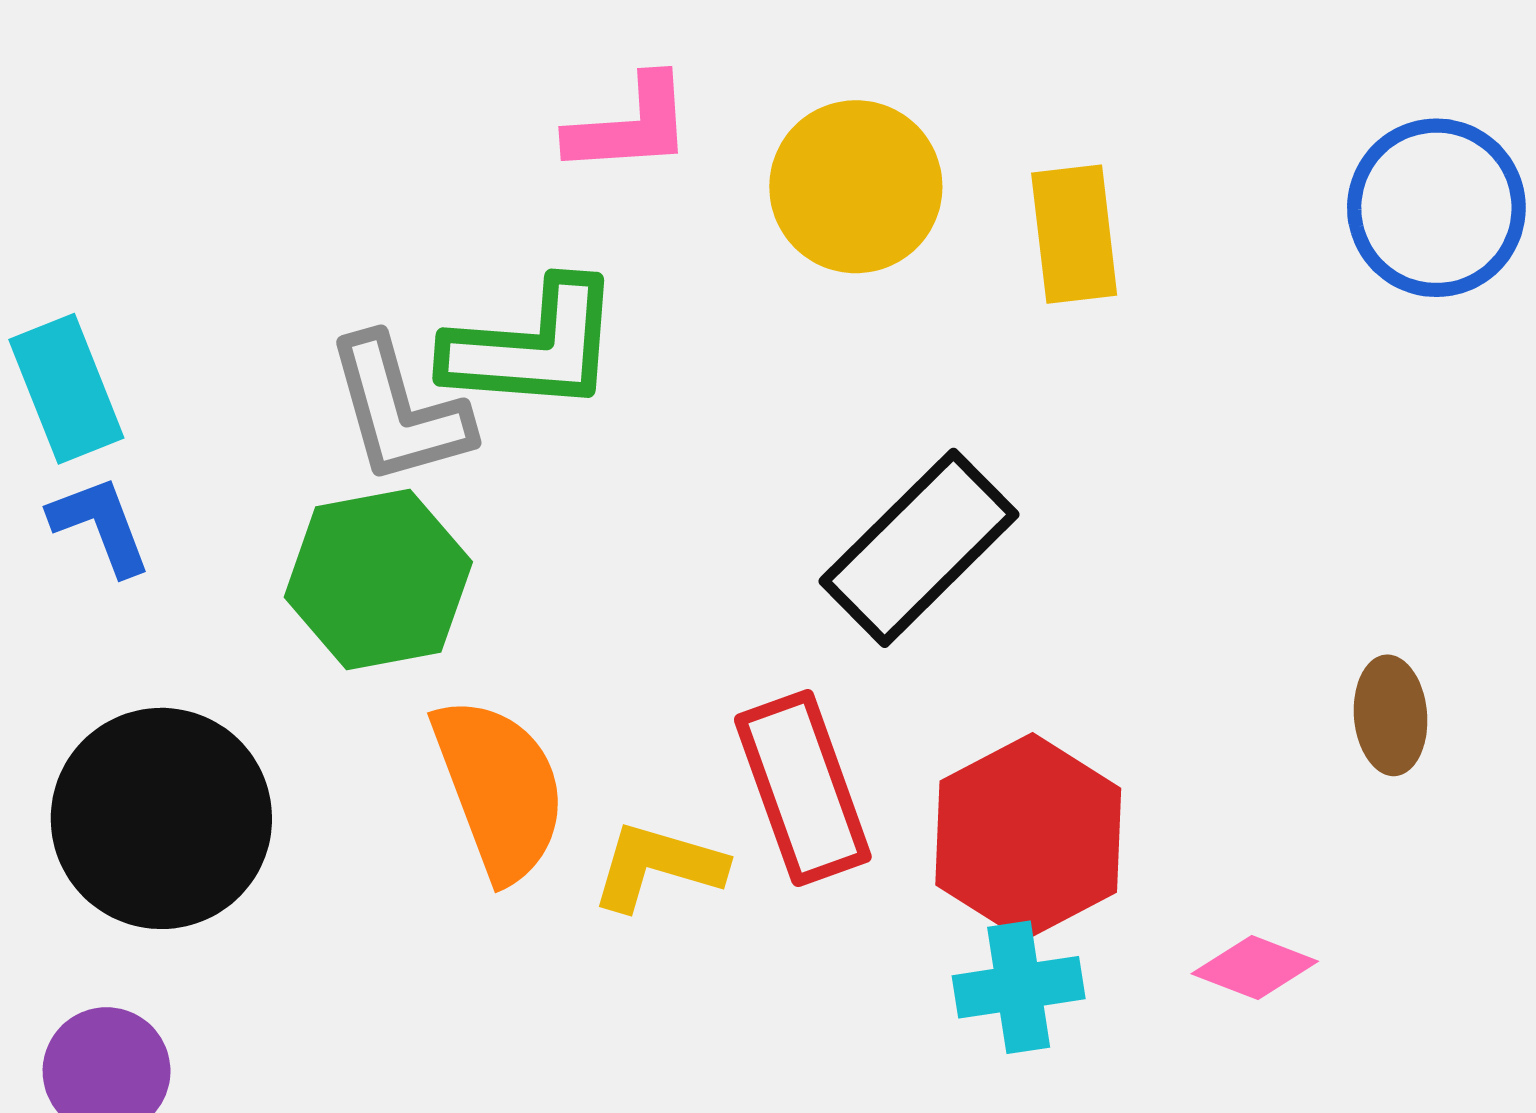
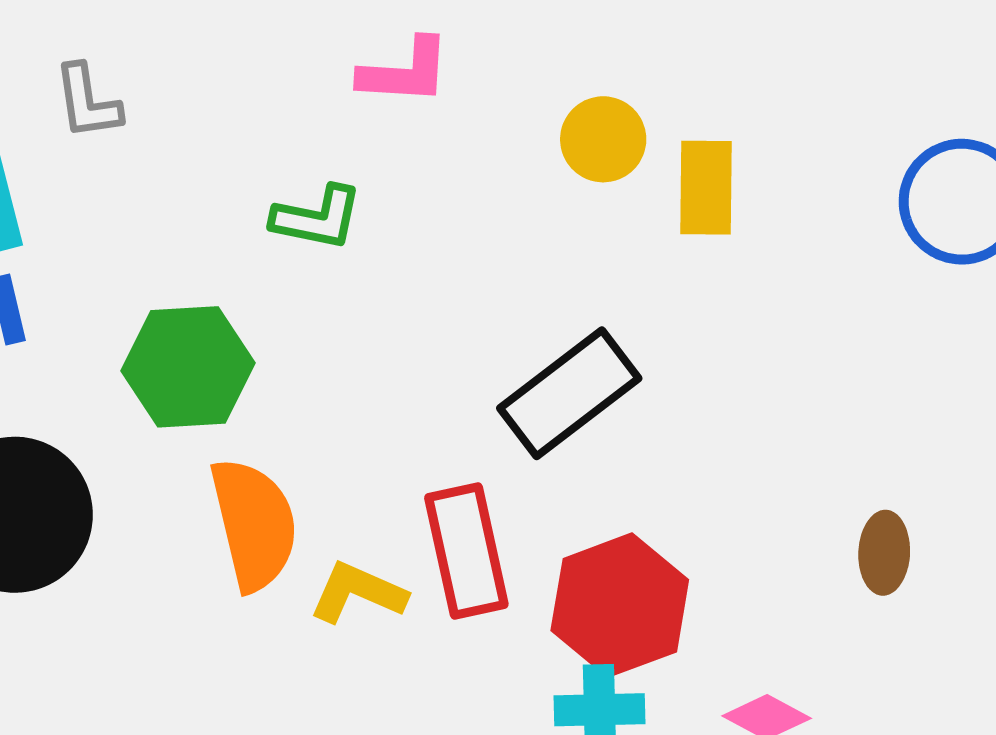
yellow circle: (856, 187) -> (603, 139), moved, size x0.7
green L-shape: (533, 347) -> (317, 218), size x0.7
gray L-shape: (399, 410) -> (87, 102), moved, size x0.7

